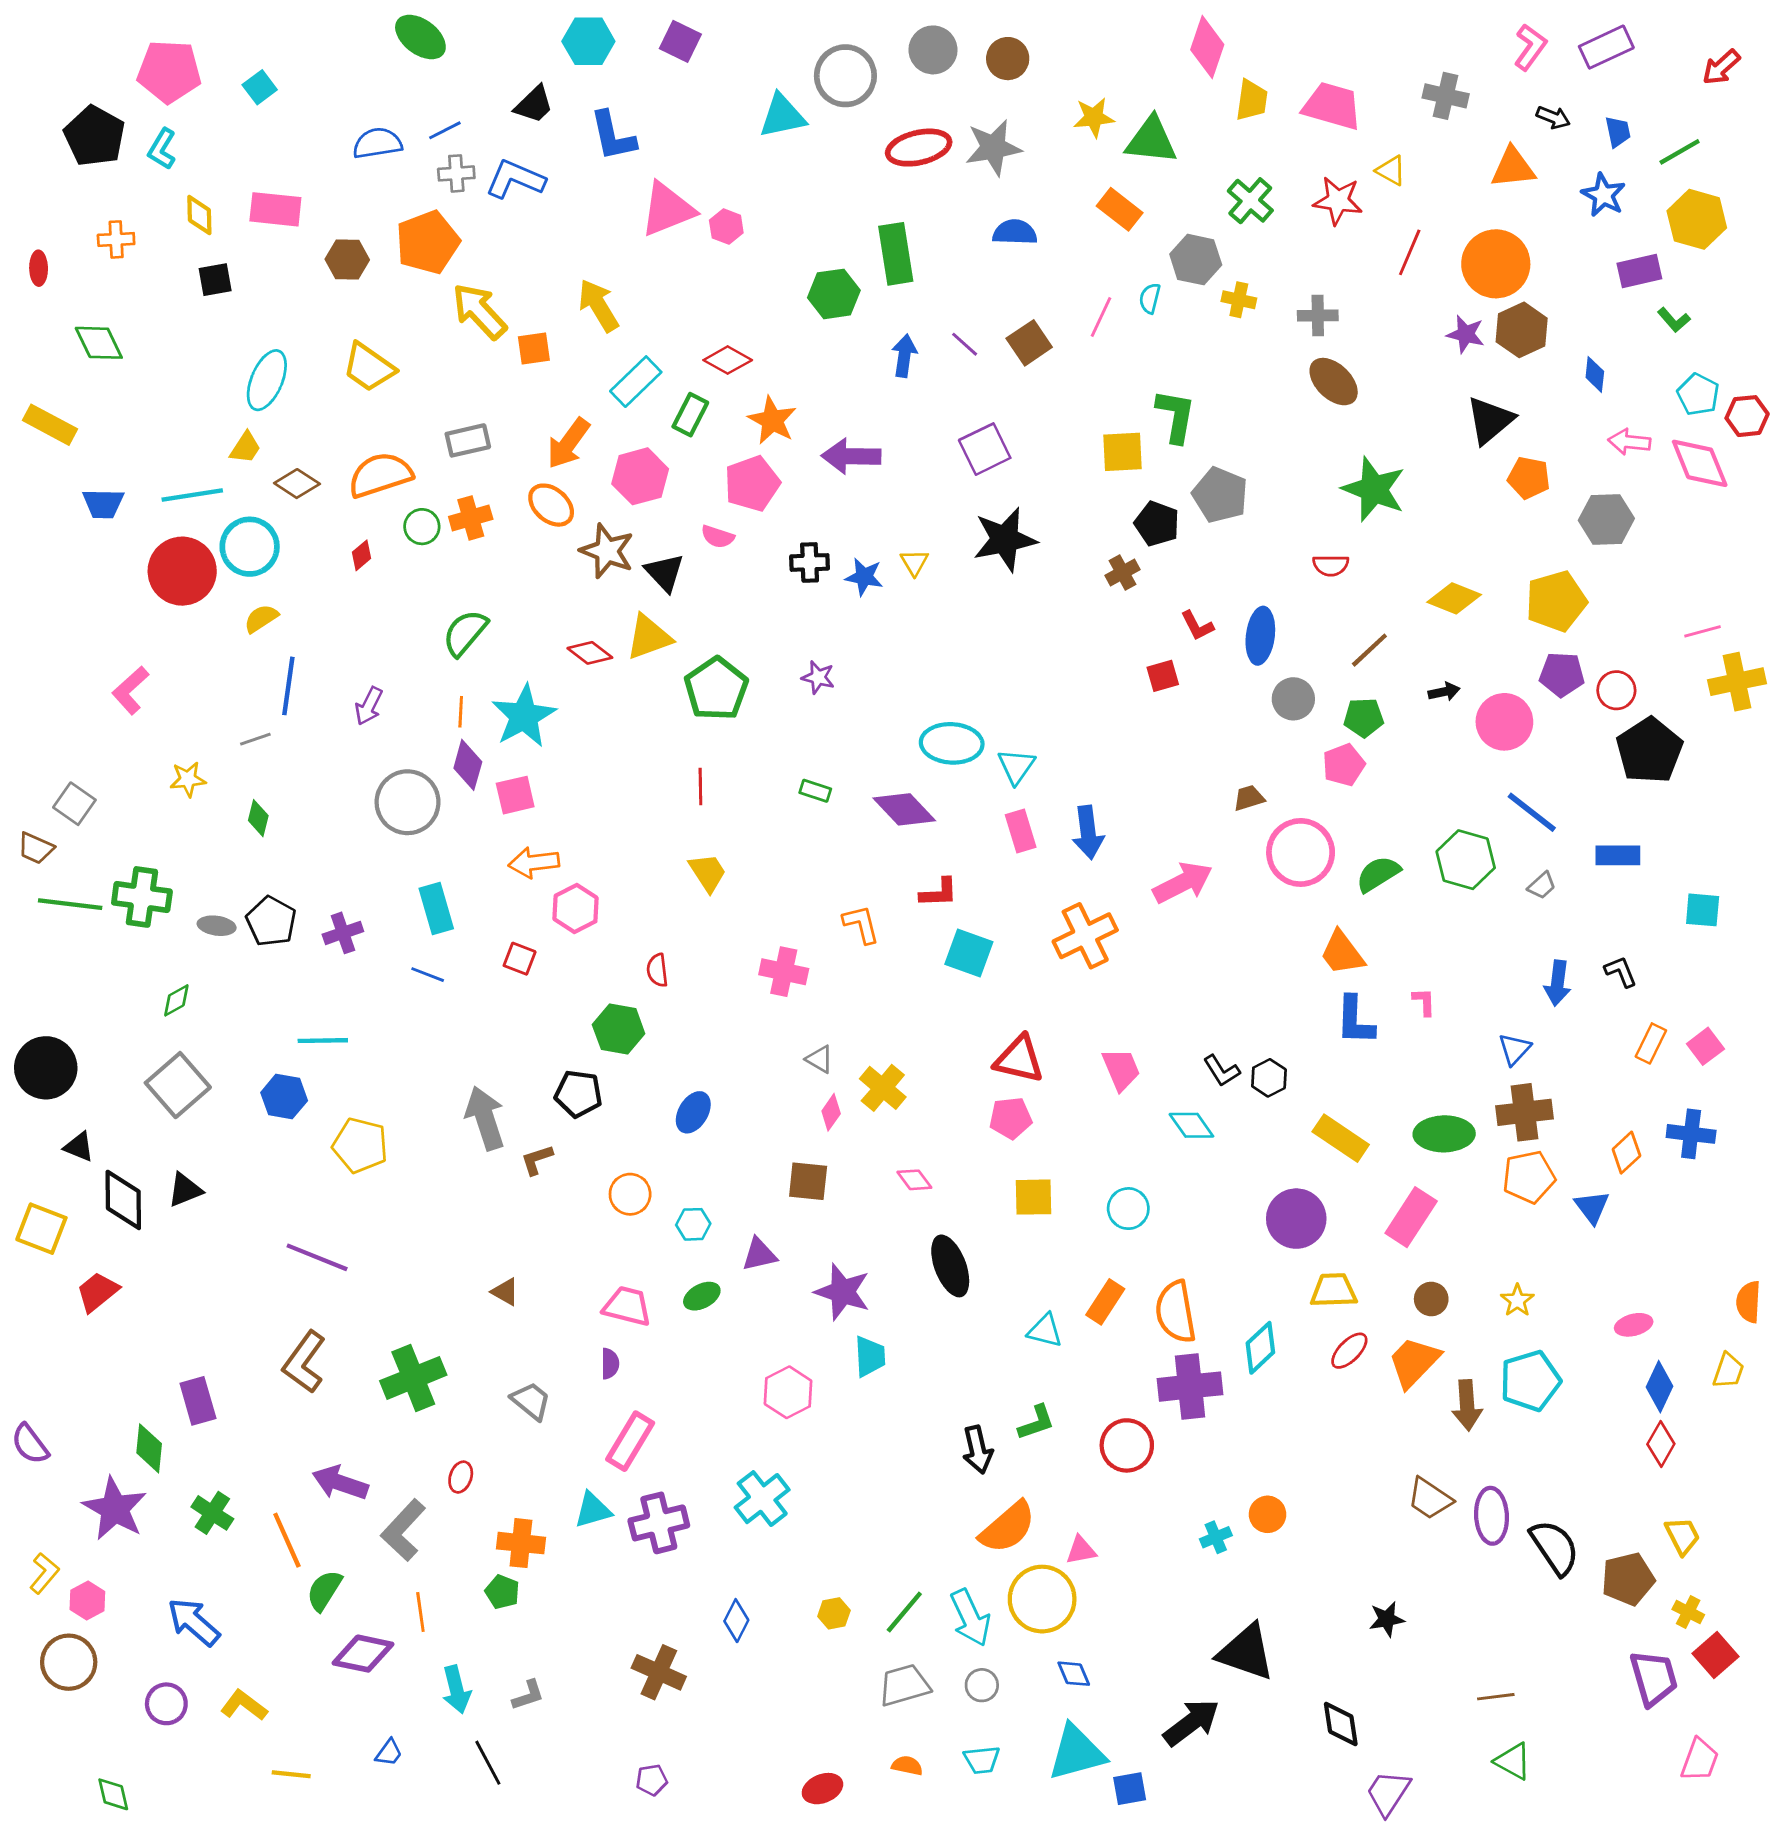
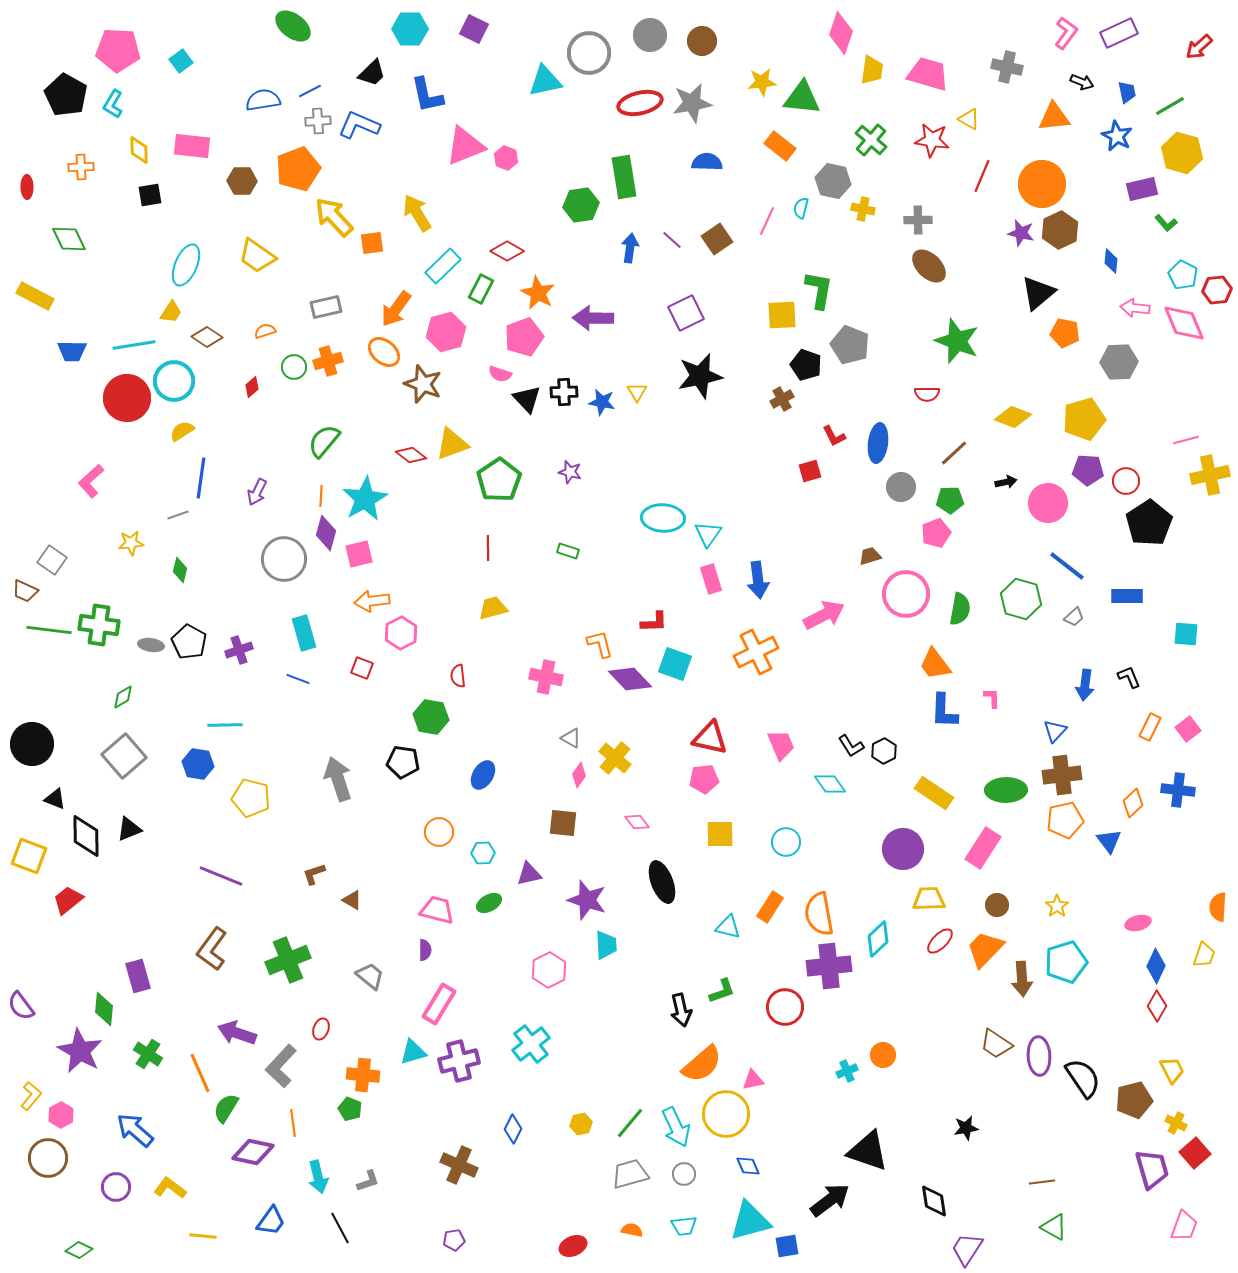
orange semicircle: (380, 475) -> (265, 331), size x0.5
black triangle: (665, 573) -> (527, 399), moved
purple diamond: (904, 809) -> (630, 679), moved
yellow trapezoid: (708, 873) -> (493, 608), turned -72
green semicircle: (1378, 874) -> (960, 609), turned 132
brown L-shape: (537, 1160) -> (314, 874), moved
blue trapezoid: (389, 1753) -> (271, 1221), size x1.5
green diamond: (113, 1794) -> (79, 1250), turned -52

